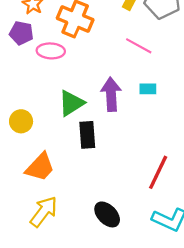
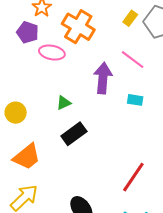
purple arrow: (111, 94) -> (103, 78), moved
green triangle: (71, 103) -> (64, 103), size x0.6
black rectangle: (87, 135) -> (74, 134), turned 50

